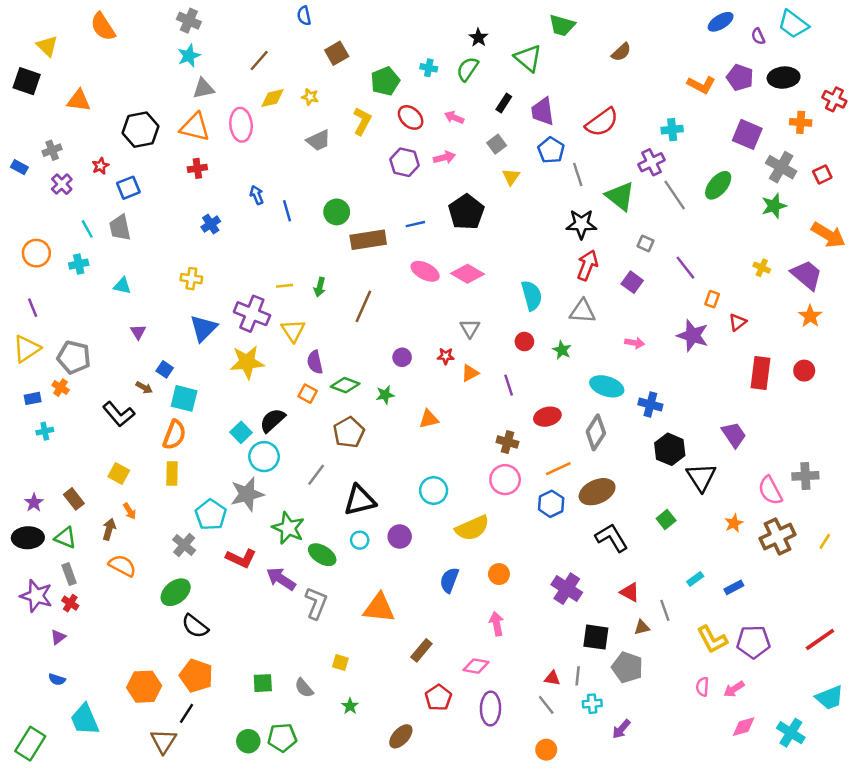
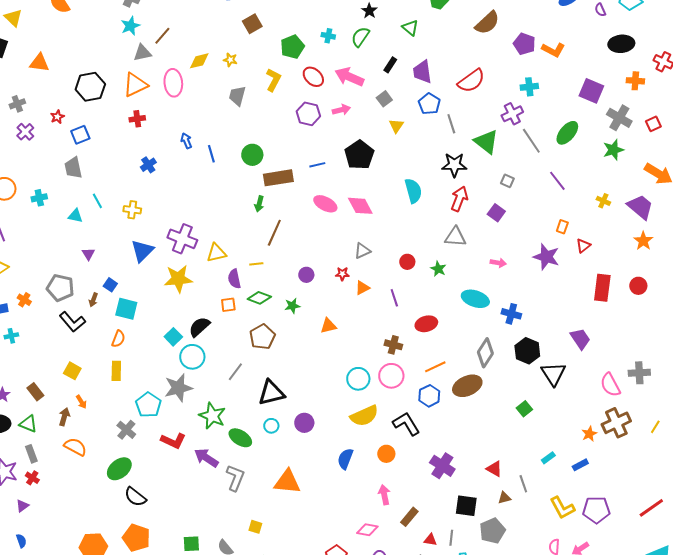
brown semicircle: (621, 52) -> (487, 23), size x1.5
green triangle: (528, 58) -> (410, 28), size x0.7
brown line: (259, 61) -> (162, 36), moved
purple pentagon: (740, 78) -> (524, 44), moved
pink arrow: (454, 117) -> (349, 77), size x1.8
orange triangle: (195, 127) -> (135, 85), turned -40
gray trapezoid: (319, 140) -> (237, 96), turned 130
cyan line: (87, 229) -> (97, 201), moved
purple line: (685, 268) -> (557, 181), moved
pink diamond: (467, 274) -> (360, 206), turned 32
yellow line: (285, 286) -> (256, 264), moved
green arrow: (320, 287) -> (259, 204), moved
cyan semicircle: (532, 296) -> (413, 191), moved
gray triangle: (470, 328) -> (362, 251), turned 36
yellow triangle: (293, 331) -> (216, 253), turned 50
gray pentagon: (74, 357) -> (60, 288), moved
brown arrow: (144, 388) -> (93, 300), turned 80
orange square: (308, 394) -> (228, 305), turned -35
gray diamond: (596, 432) -> (485, 353), moved
orange semicircle: (174, 435) -> (118, 339), size x0.7
cyan circle: (434, 490) -> (358, 379), moved
orange star: (734, 523) -> (589, 434), moved
black L-shape: (612, 538) -> (406, 424), moved
brown rectangle: (421, 650) -> (409, 517), moved
gray pentagon: (627, 667) -> (492, 531), turned 30
blue semicircle: (57, 679) -> (21, 541), turned -128

